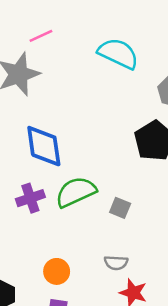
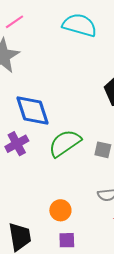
purple cross: (30, 198) -> (17, 144), moved

